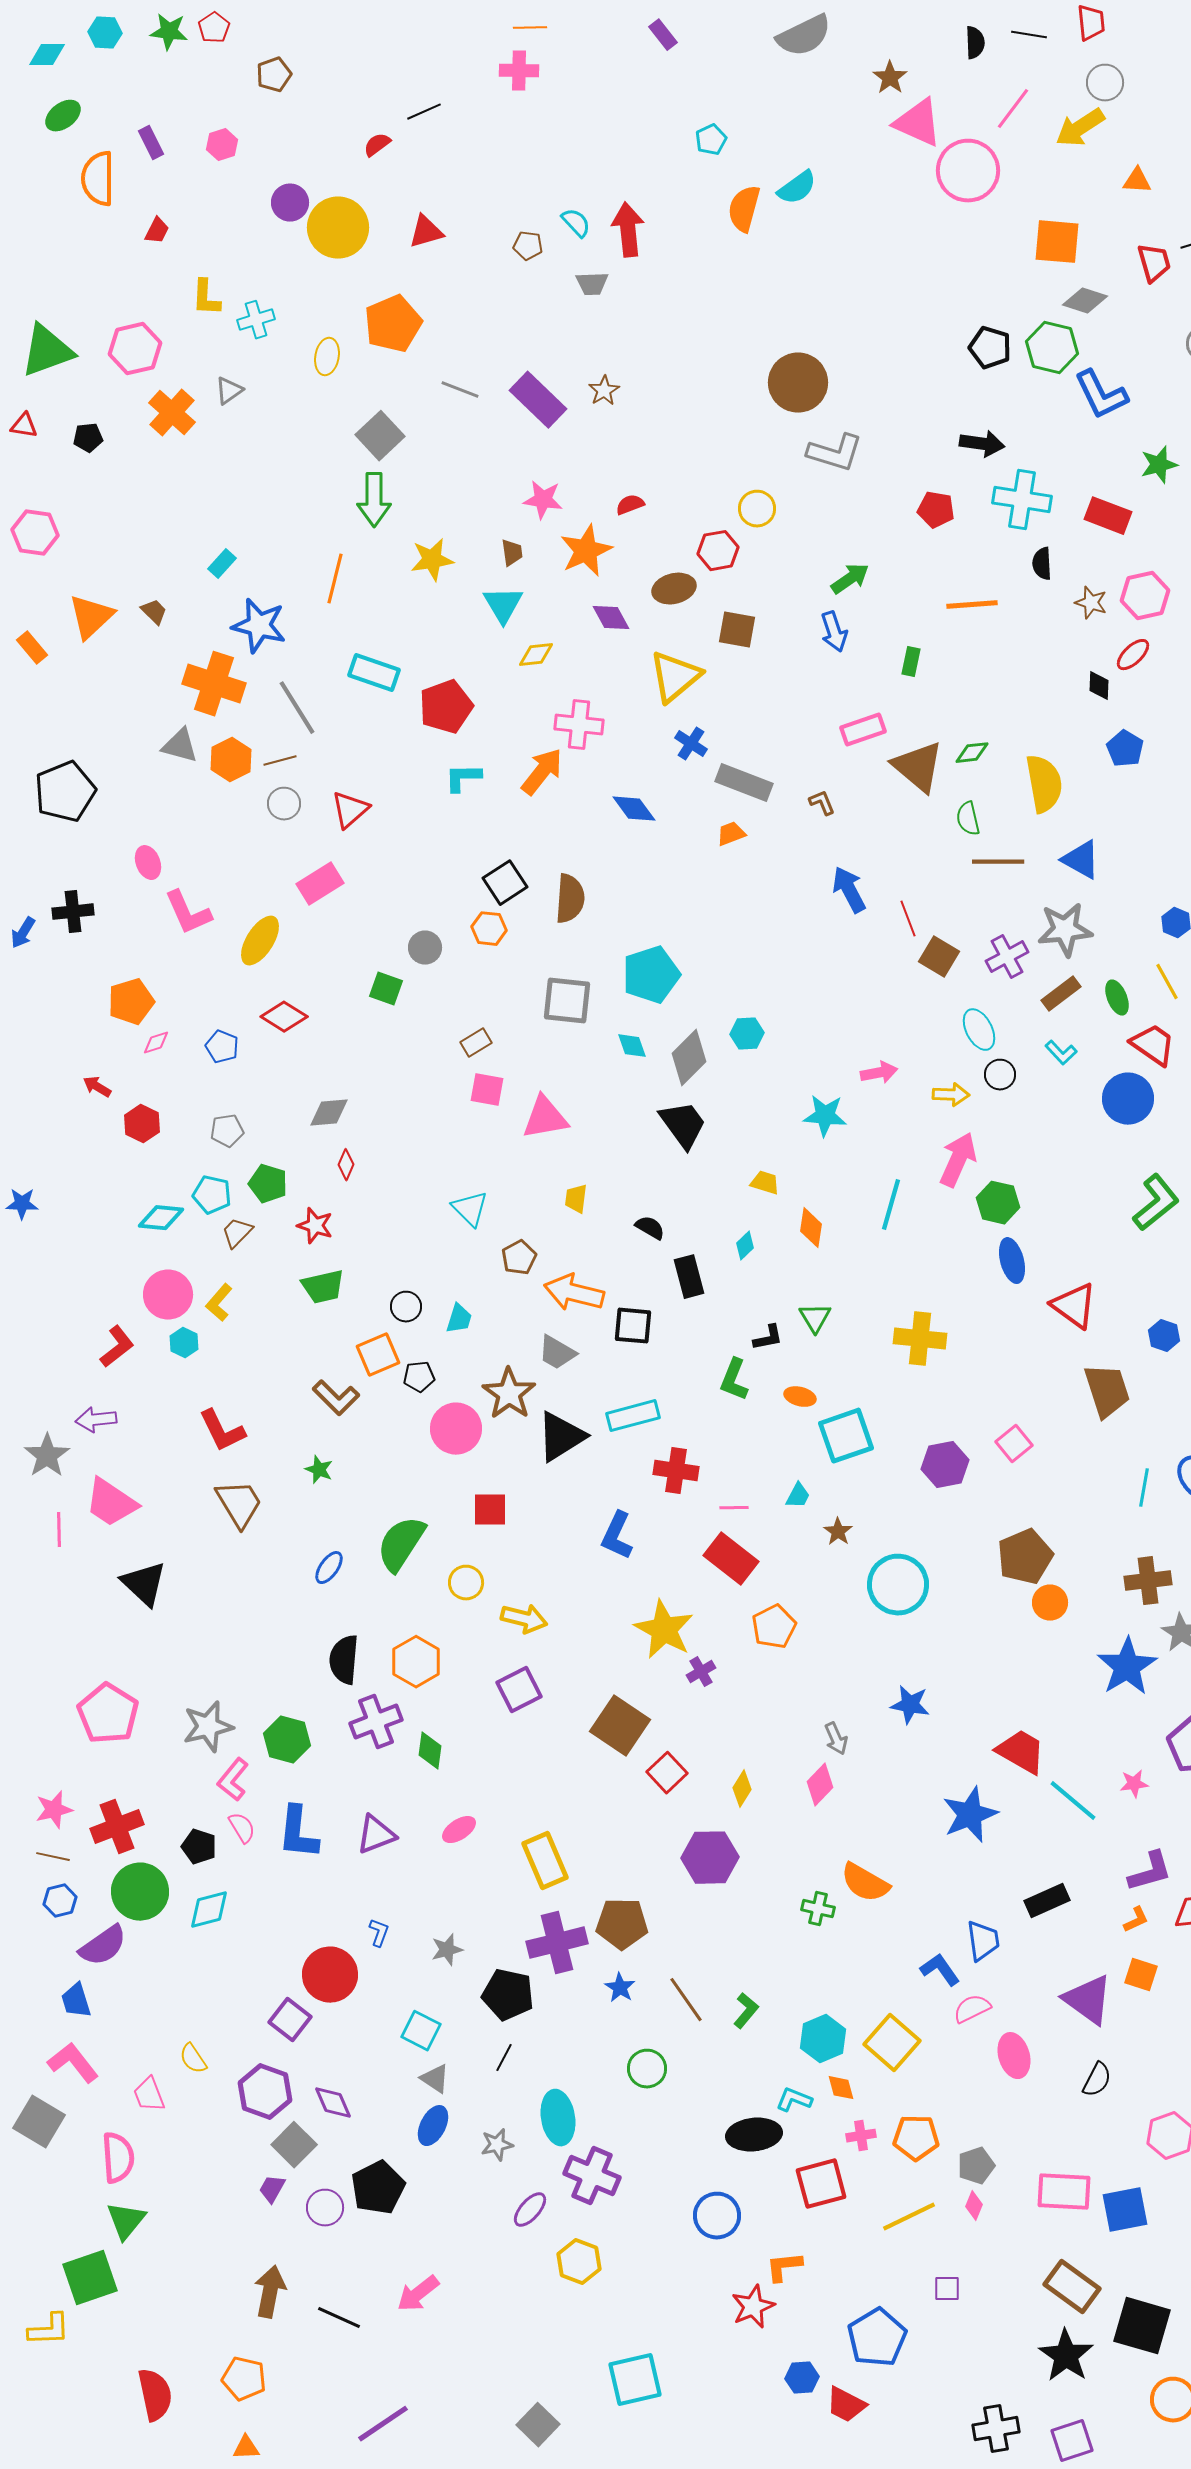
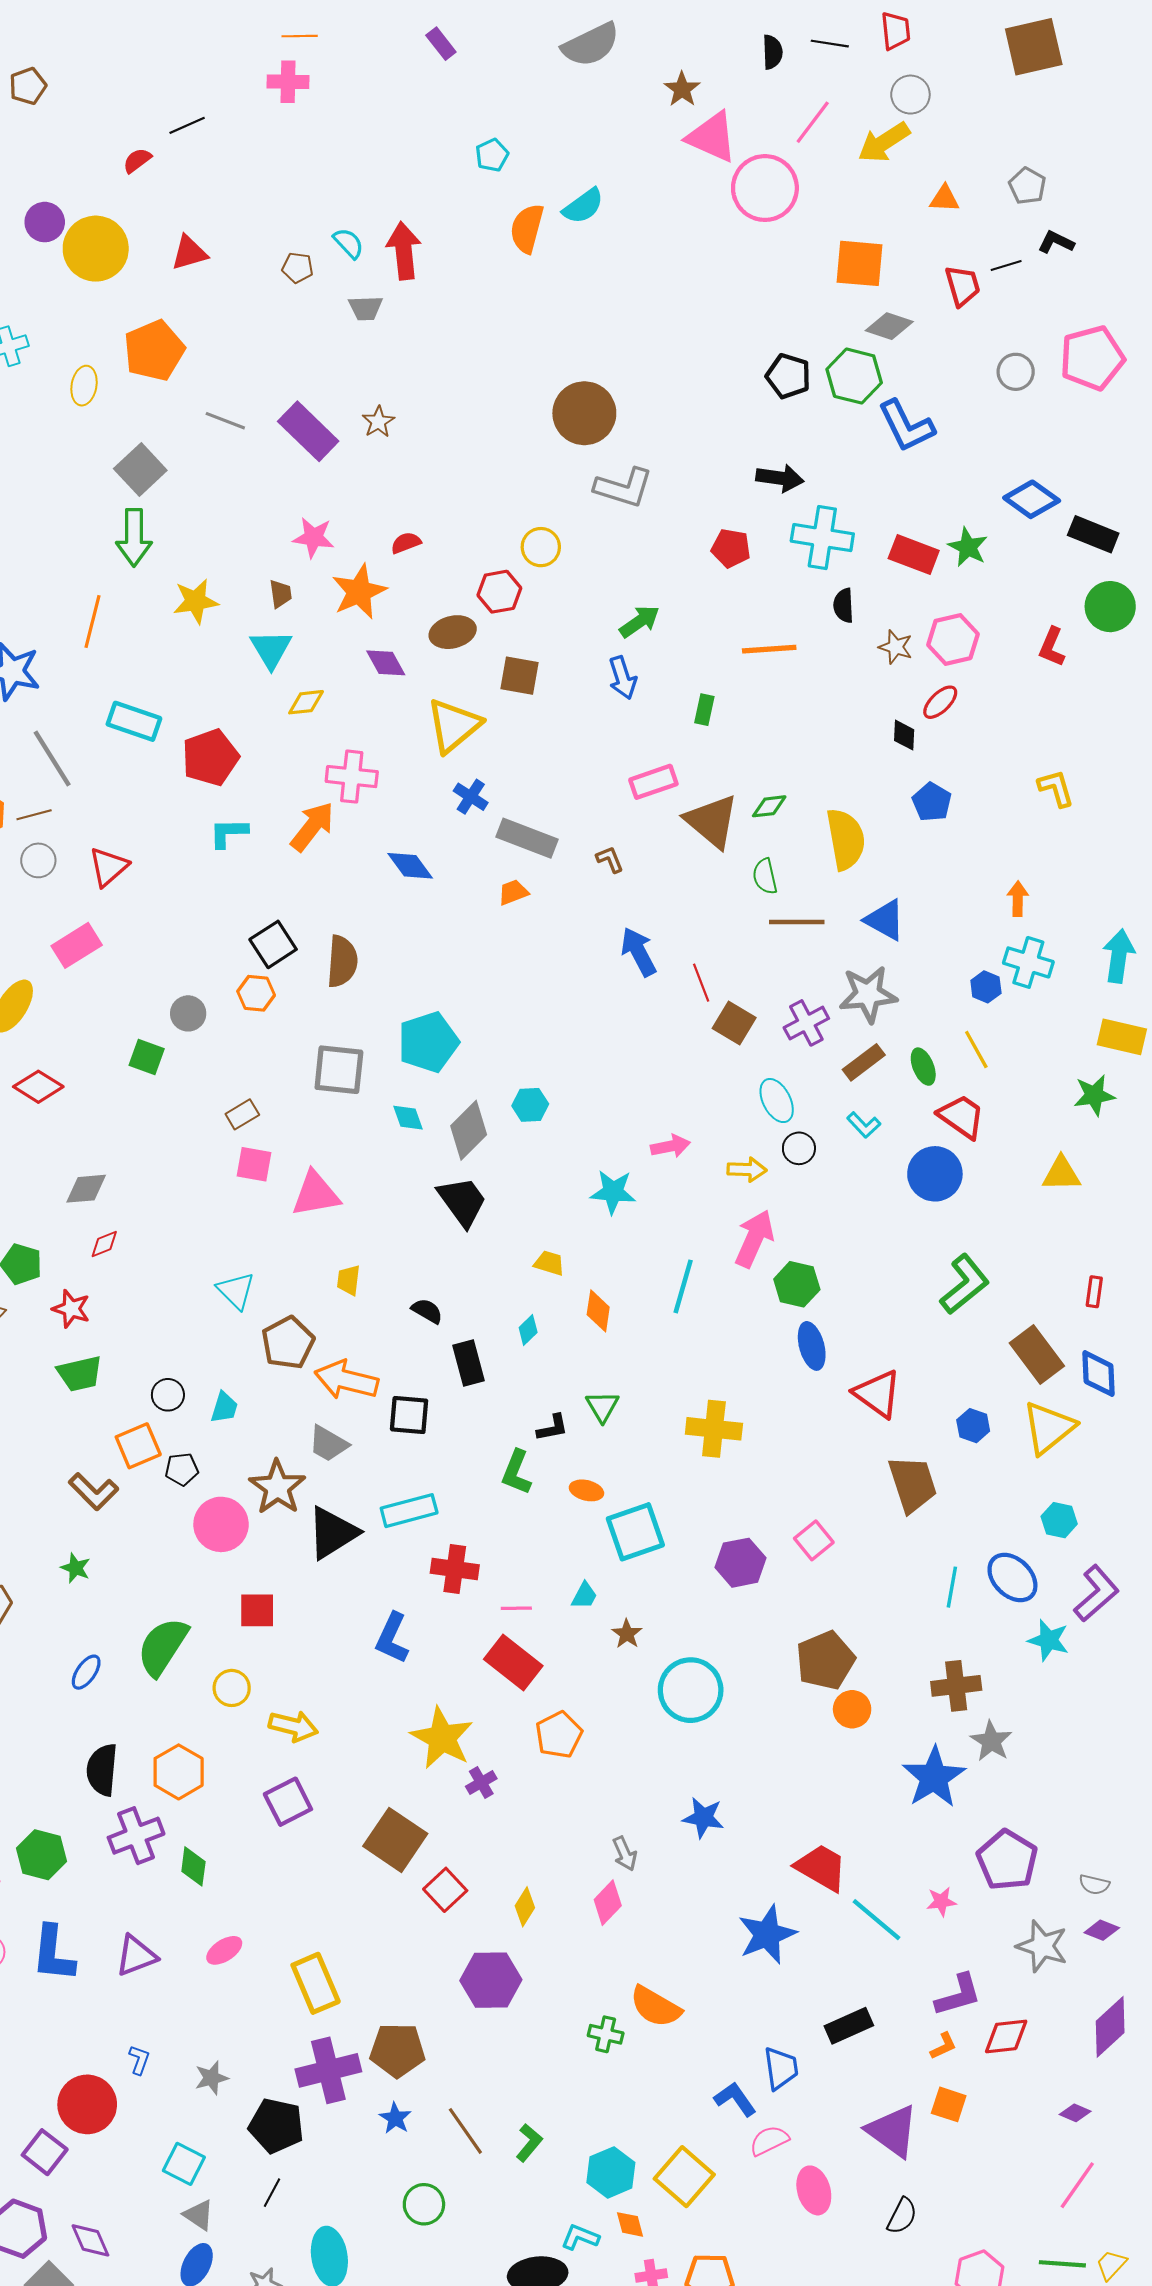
green star: (1159, 465) -> (968, 547), moved, turned -30
red diamond: (346, 1165) -> (104, 1244), turned 44
brown pentagon: (519, 1258) -> (288, 1343), size x1.4

